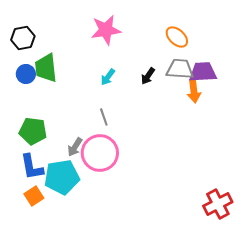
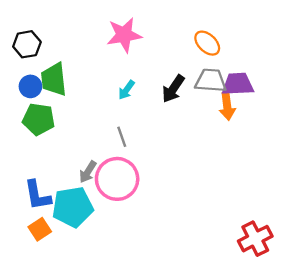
black arrow: (148, 76) -> (173, 89), size x1.4
green pentagon: (33, 131) -> (39, 119), moved

